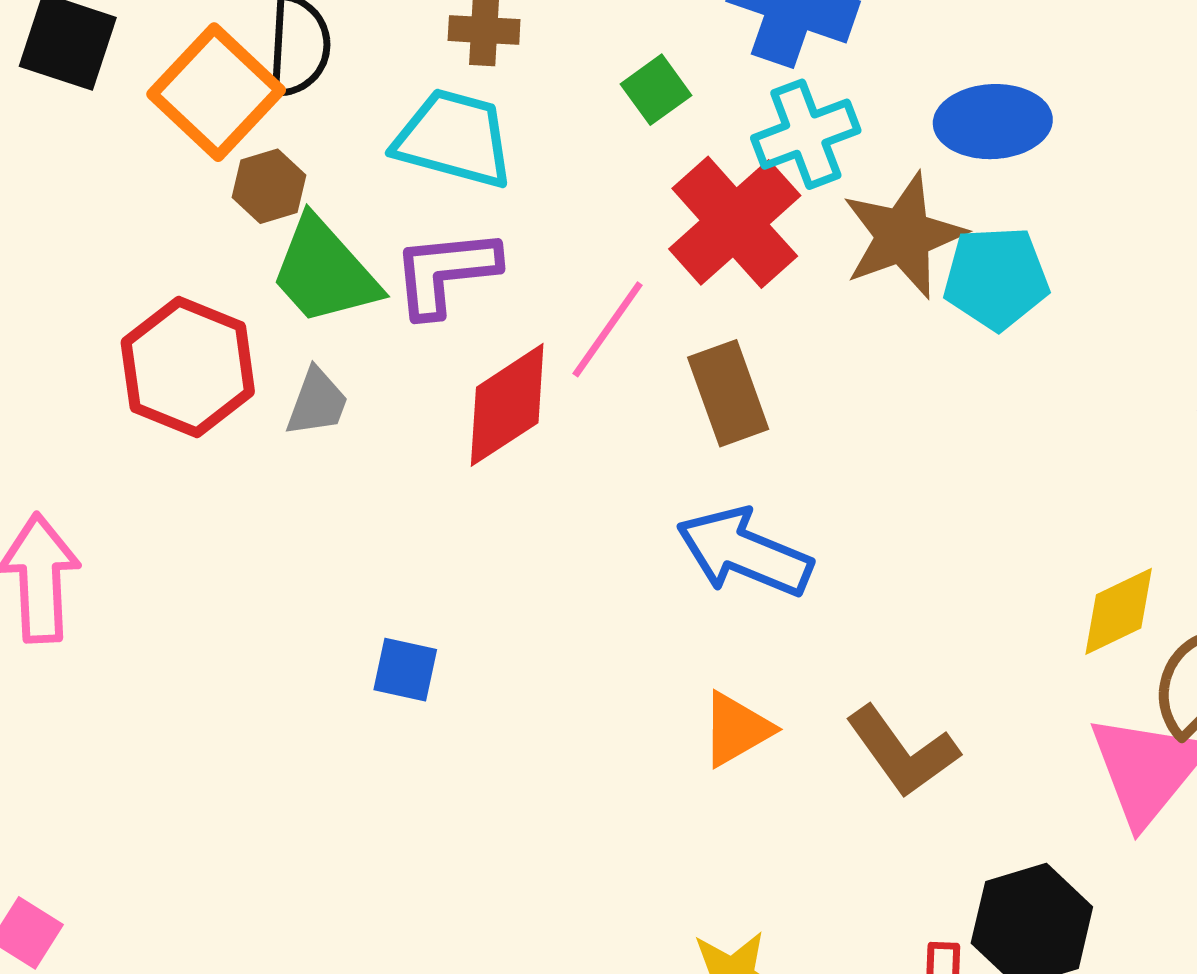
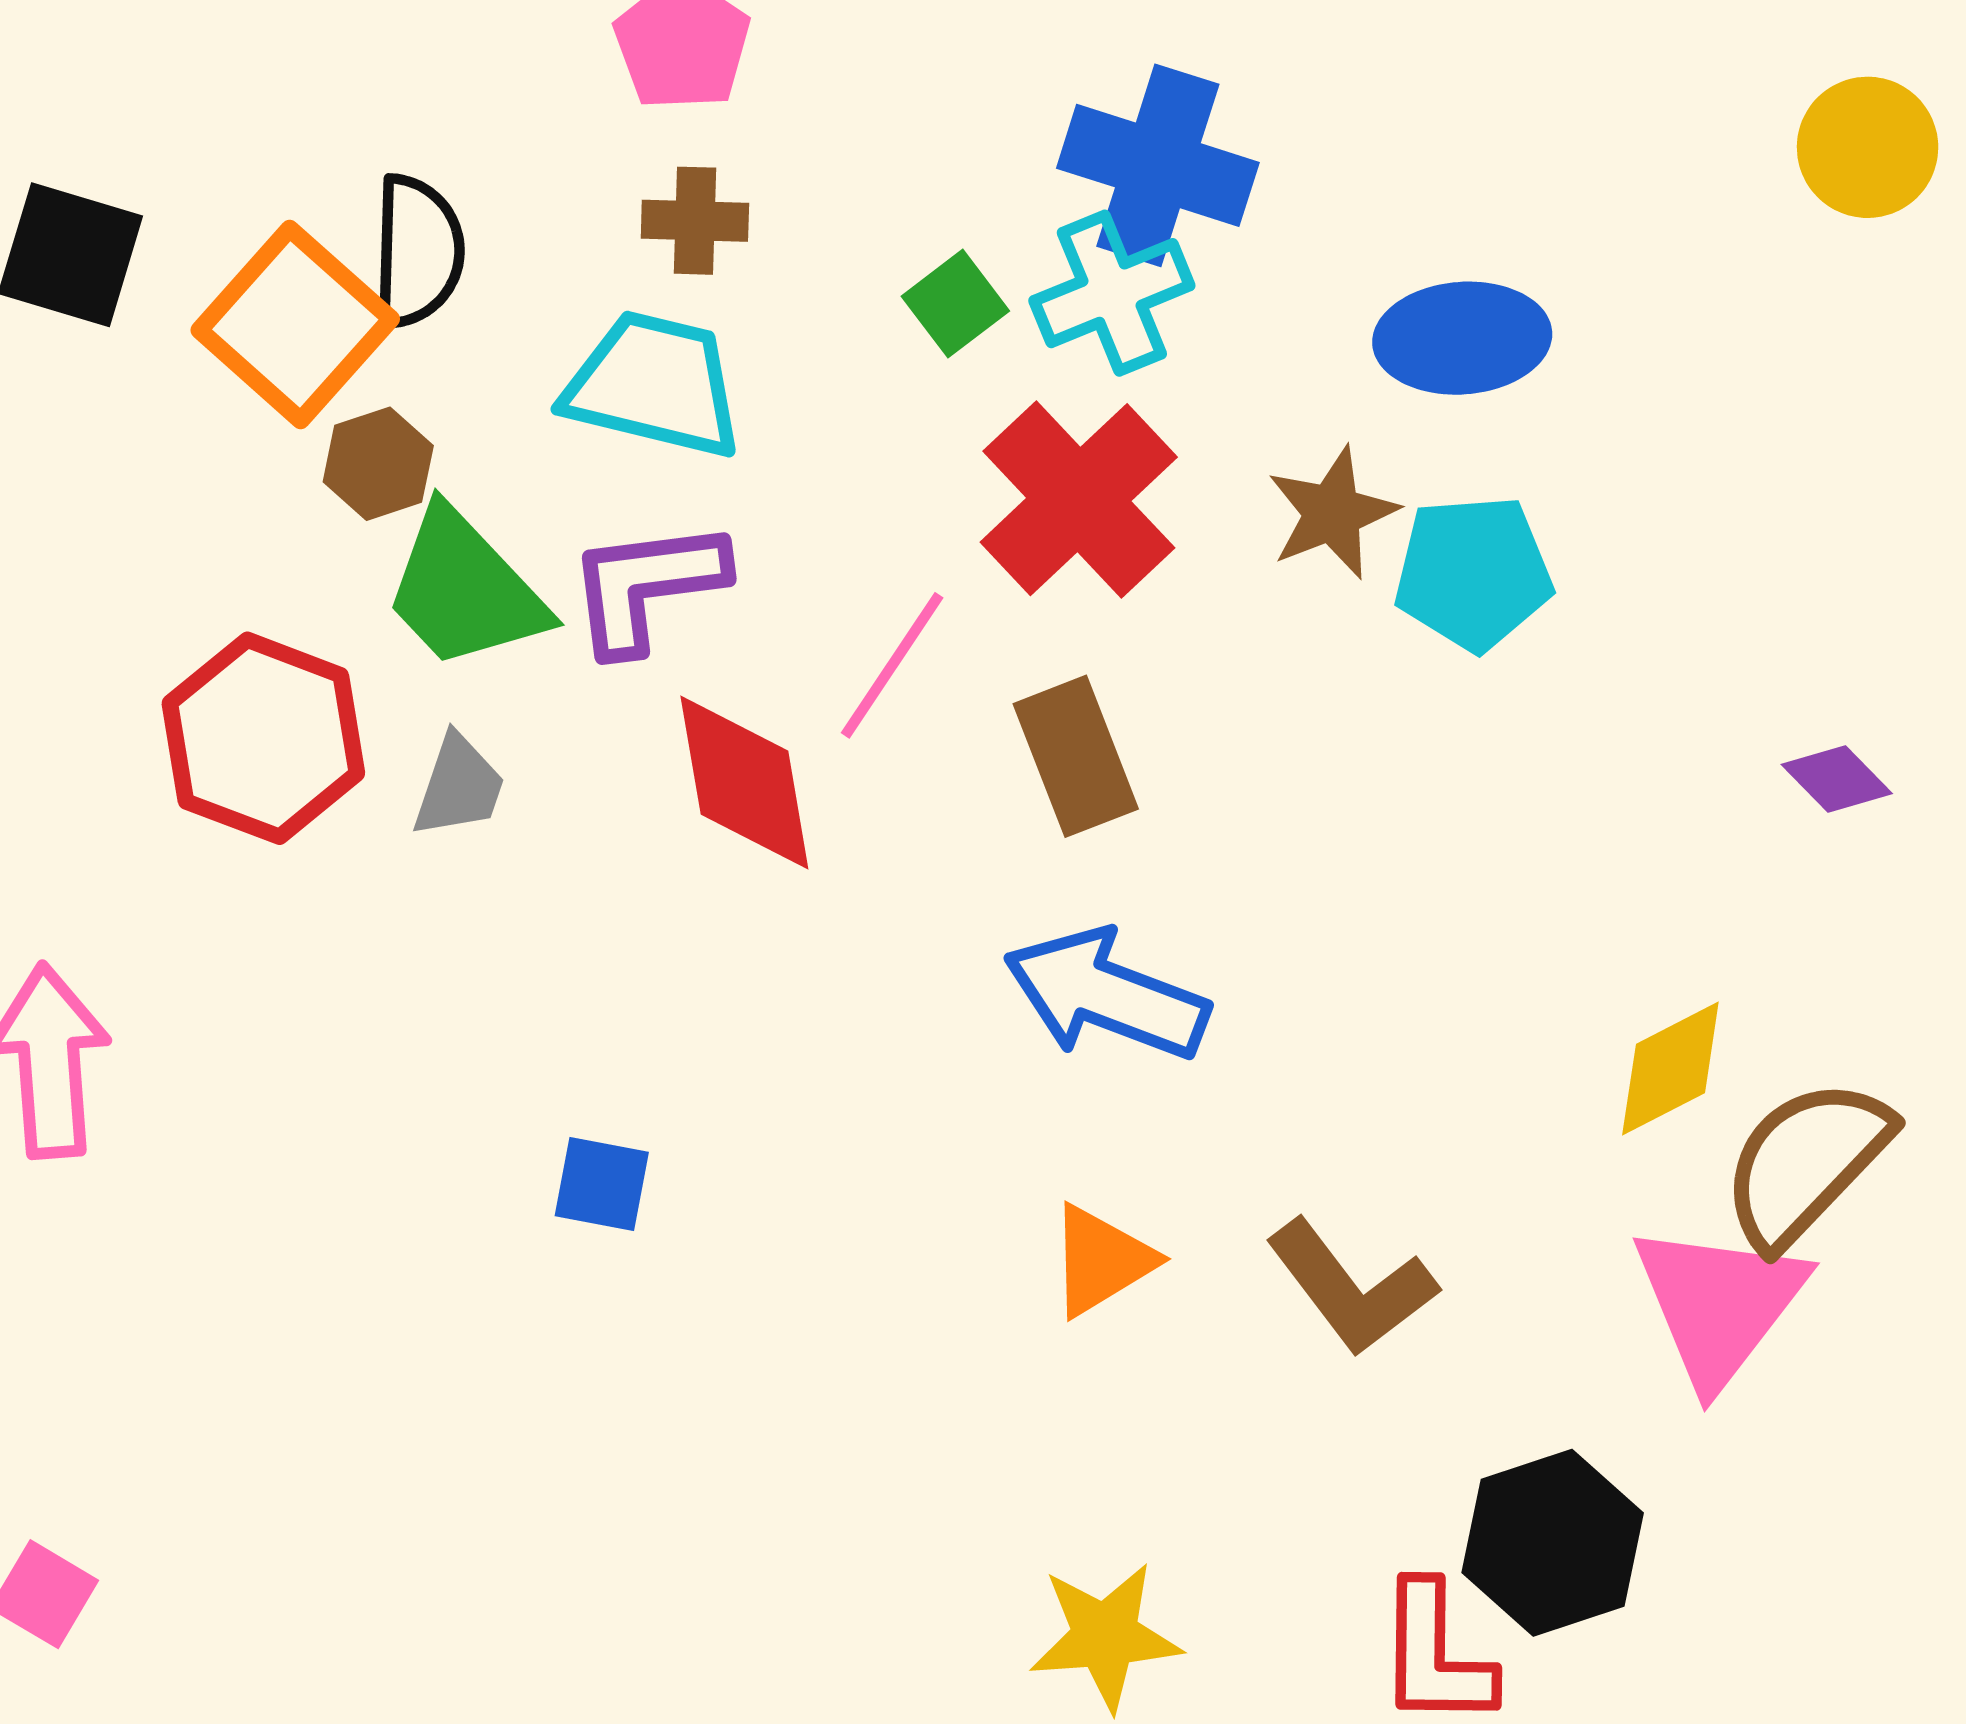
cyan cross: (806, 134) -> (1112, 293), moved
brown star: (903, 236) -> (1332, 513), size x0.7
red diamond: (507, 405) -> (744, 783), turned -65

